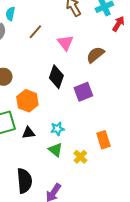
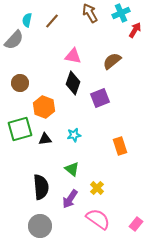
brown line: (35, 32) -> (52, 21), moved
pink triangle: (65, 43) -> (73, 56), moved, turned -42
green triangle: (55, 150) -> (72, 169), moved
yellow cross: (80, 157) -> (97, 188), moved

